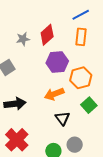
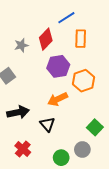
blue line: (81, 15) -> (66, 18), moved
green square: (89, 105) -> (95, 127), moved
black triangle: (62, 118) -> (47, 124), moved
red cross: (17, 140) -> (23, 149), size x0.7

